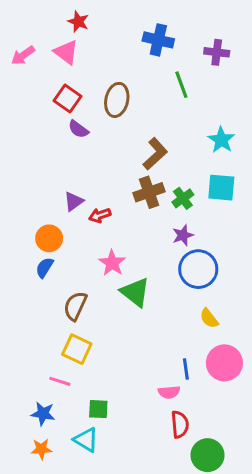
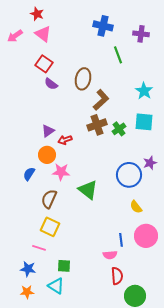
red star: (78, 22) -> (37, 14), moved
brown ellipse: (117, 100) -> (83, 79), moved
purple star: (183, 235) -> (150, 163), moved
orange circle: (49, 238) -> (47, 155), moved
pink star: (112, 263) -> (61, 172), moved, turned -30

